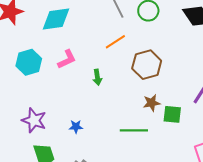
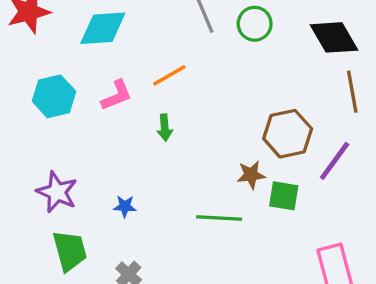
orange line: (115, 42) -> (169, 75), moved
brown hexagon: (147, 65) -> (288, 134), moved

